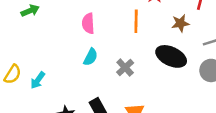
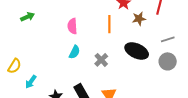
brown star: (180, 23) -> (139, 19), moved
cyan arrow: (38, 80) -> (31, 82), moved

